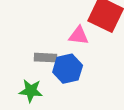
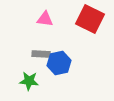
pink triangle: (79, 36) -> (45, 19), moved

